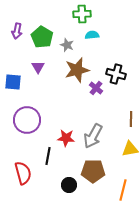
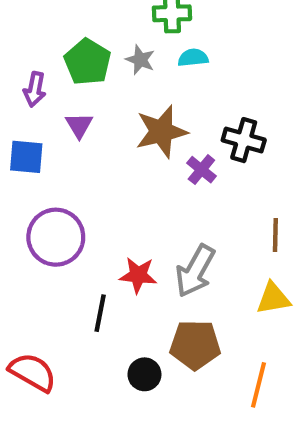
purple arrow: (17, 31) -> (35, 89), moved
gray star: (67, 45) -> (140, 60), moved
red semicircle: (23, 173) -> (33, 372), moved, turned -45

